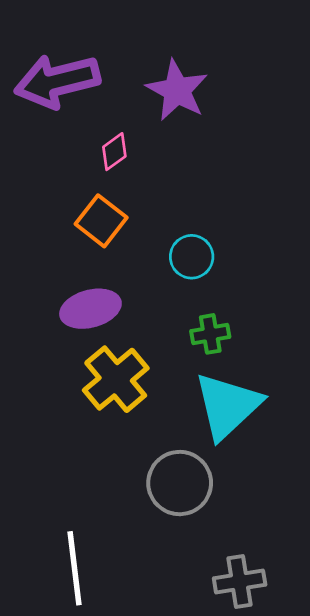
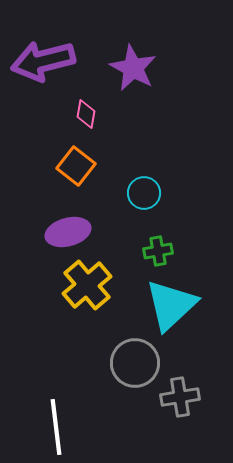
pink diamond: (114, 152) -> (86, 114), turned -44
gray cross: (240, 581) -> (180, 397), moved

